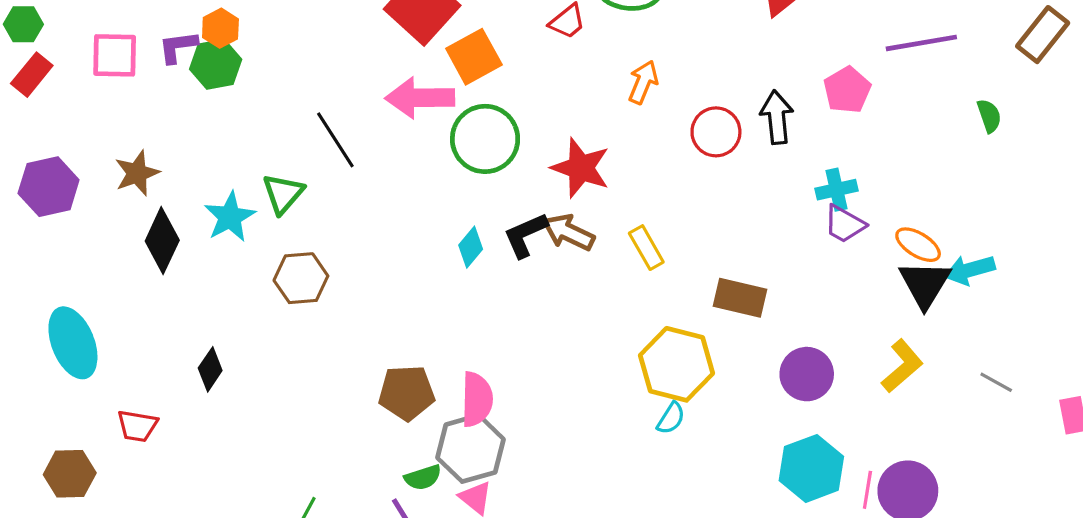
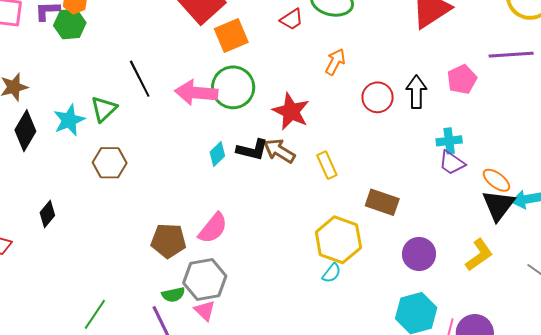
pink arrow: (420, 98) -> (196, 93), moved
black L-shape: (525, 235) -> (252, 150), turned -148
pink semicircle: (477, 399) -> (213, 228), moved, turned 32

